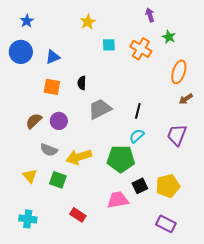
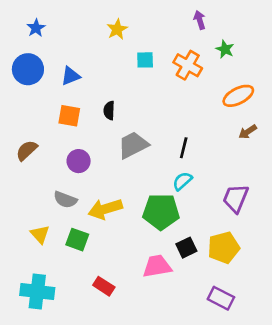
orange ellipse: (179, 72) -> (238, 96), turned 45
brown semicircle: (34, 121) -> (27, 150), moved
purple trapezoid: (177, 135) -> (236, 198), moved
cyan cross: (28, 219) -> (37, 292), size x1.4

